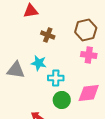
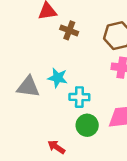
brown cross: (48, 35) -> (69, 30), moved

